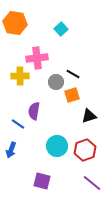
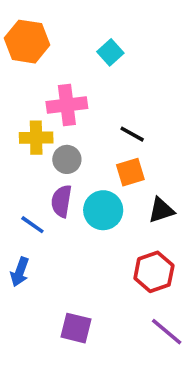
gray circle: (56, 82) -> (67, 159), moved
cyan circle: (57, 146) -> (103, 210), moved

